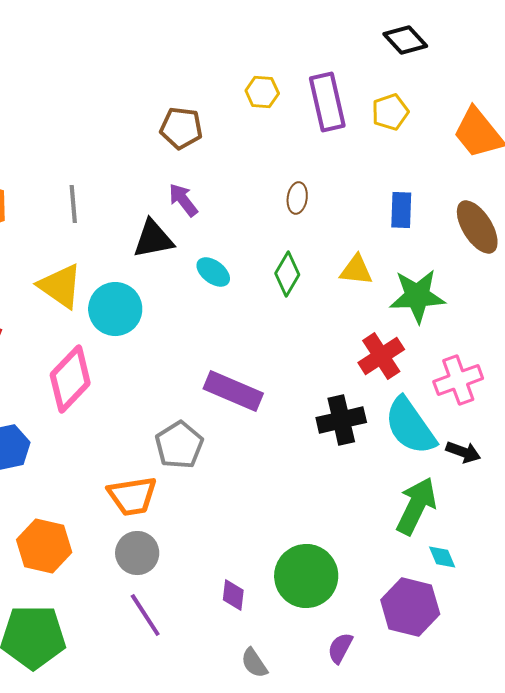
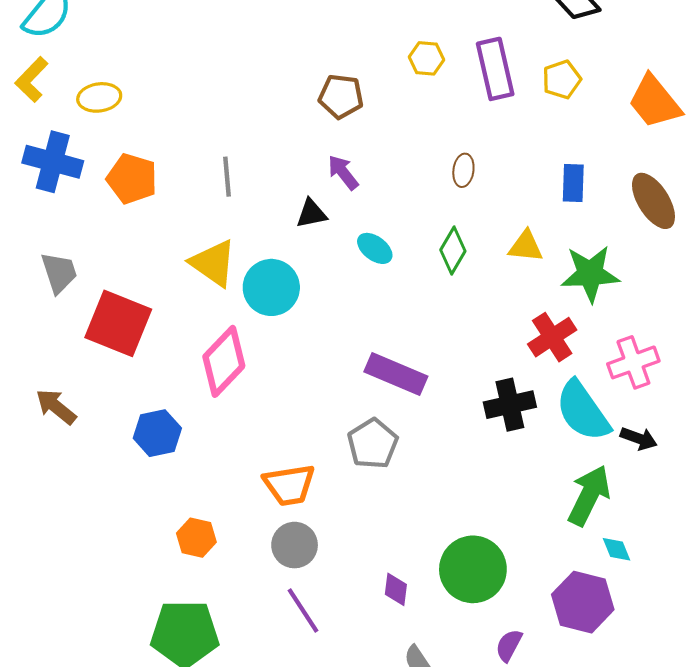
black triangle: (153, 239) -> (311, 214), size x0.7
gray pentagon: (179, 445) -> (373, 444), moved
orange hexagon: (44, 546) -> (196, 538), size x0.7

